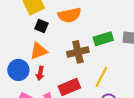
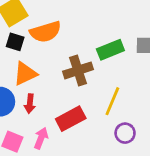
orange semicircle: (69, 15) -> (46, 32), moved
black square: (41, 26) -> (15, 42), moved

